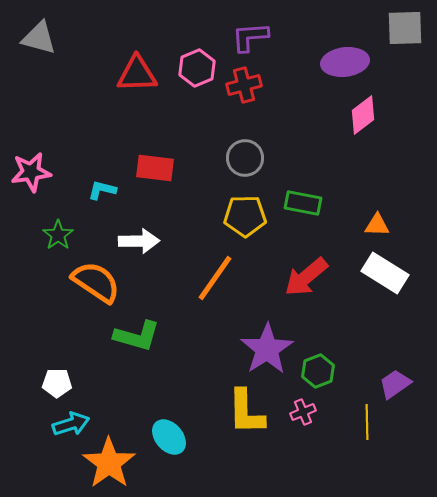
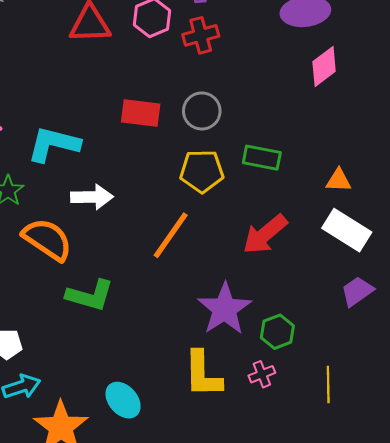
red rectangle: (155, 168) -> (141, 113), moved
cyan L-shape: (102, 190) -> (54, 144), size x1.8
purple trapezoid: (395, 384) -> (357, 291), moved

